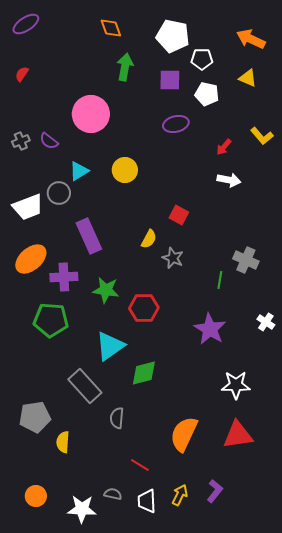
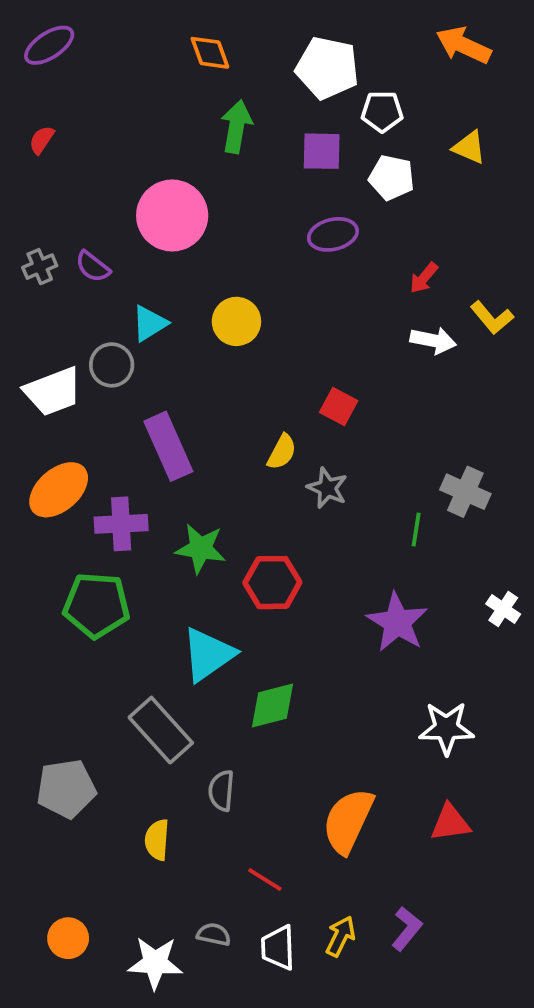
orange arrow: (251, 39) -> (463, 45), moved
yellow L-shape: (262, 136) -> (492, 318), moved
red triangle: (238, 435) -> (450, 823), size x0.7
yellow semicircle: (63, 442) -> (157, 840), moved

